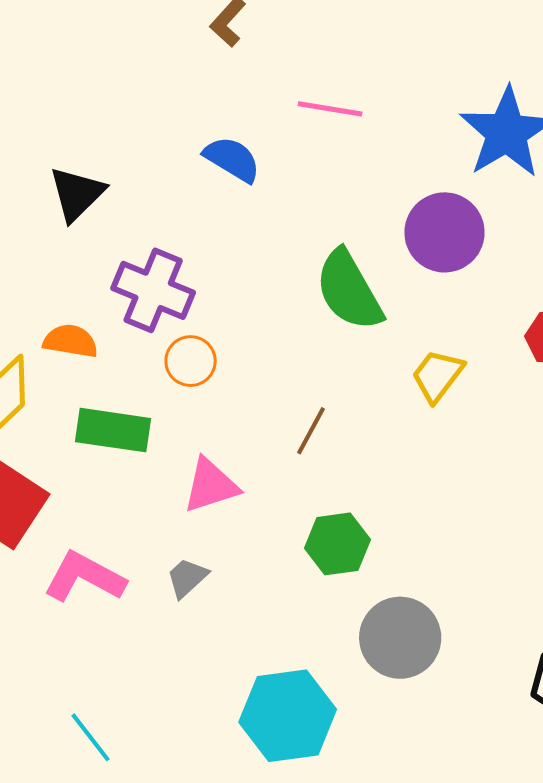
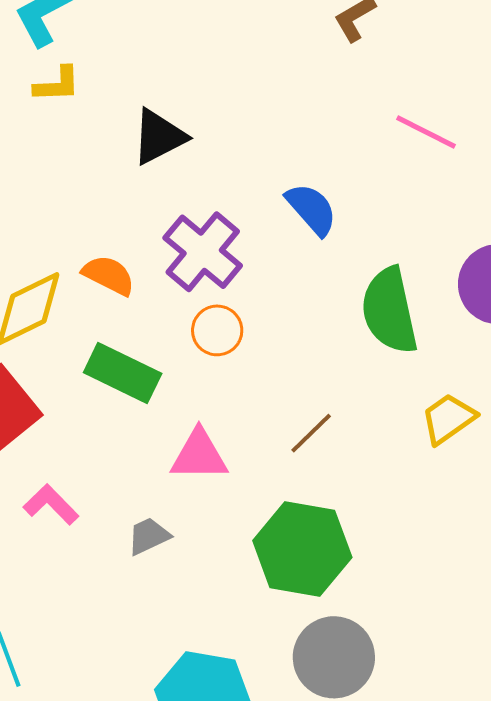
blue semicircle: (232, 159) -> (311, 209), moved
green hexagon: (337, 544) -> (302, 549), size x1.5
pink L-shape: (84, 577) -> (51, 505), size x0.7

